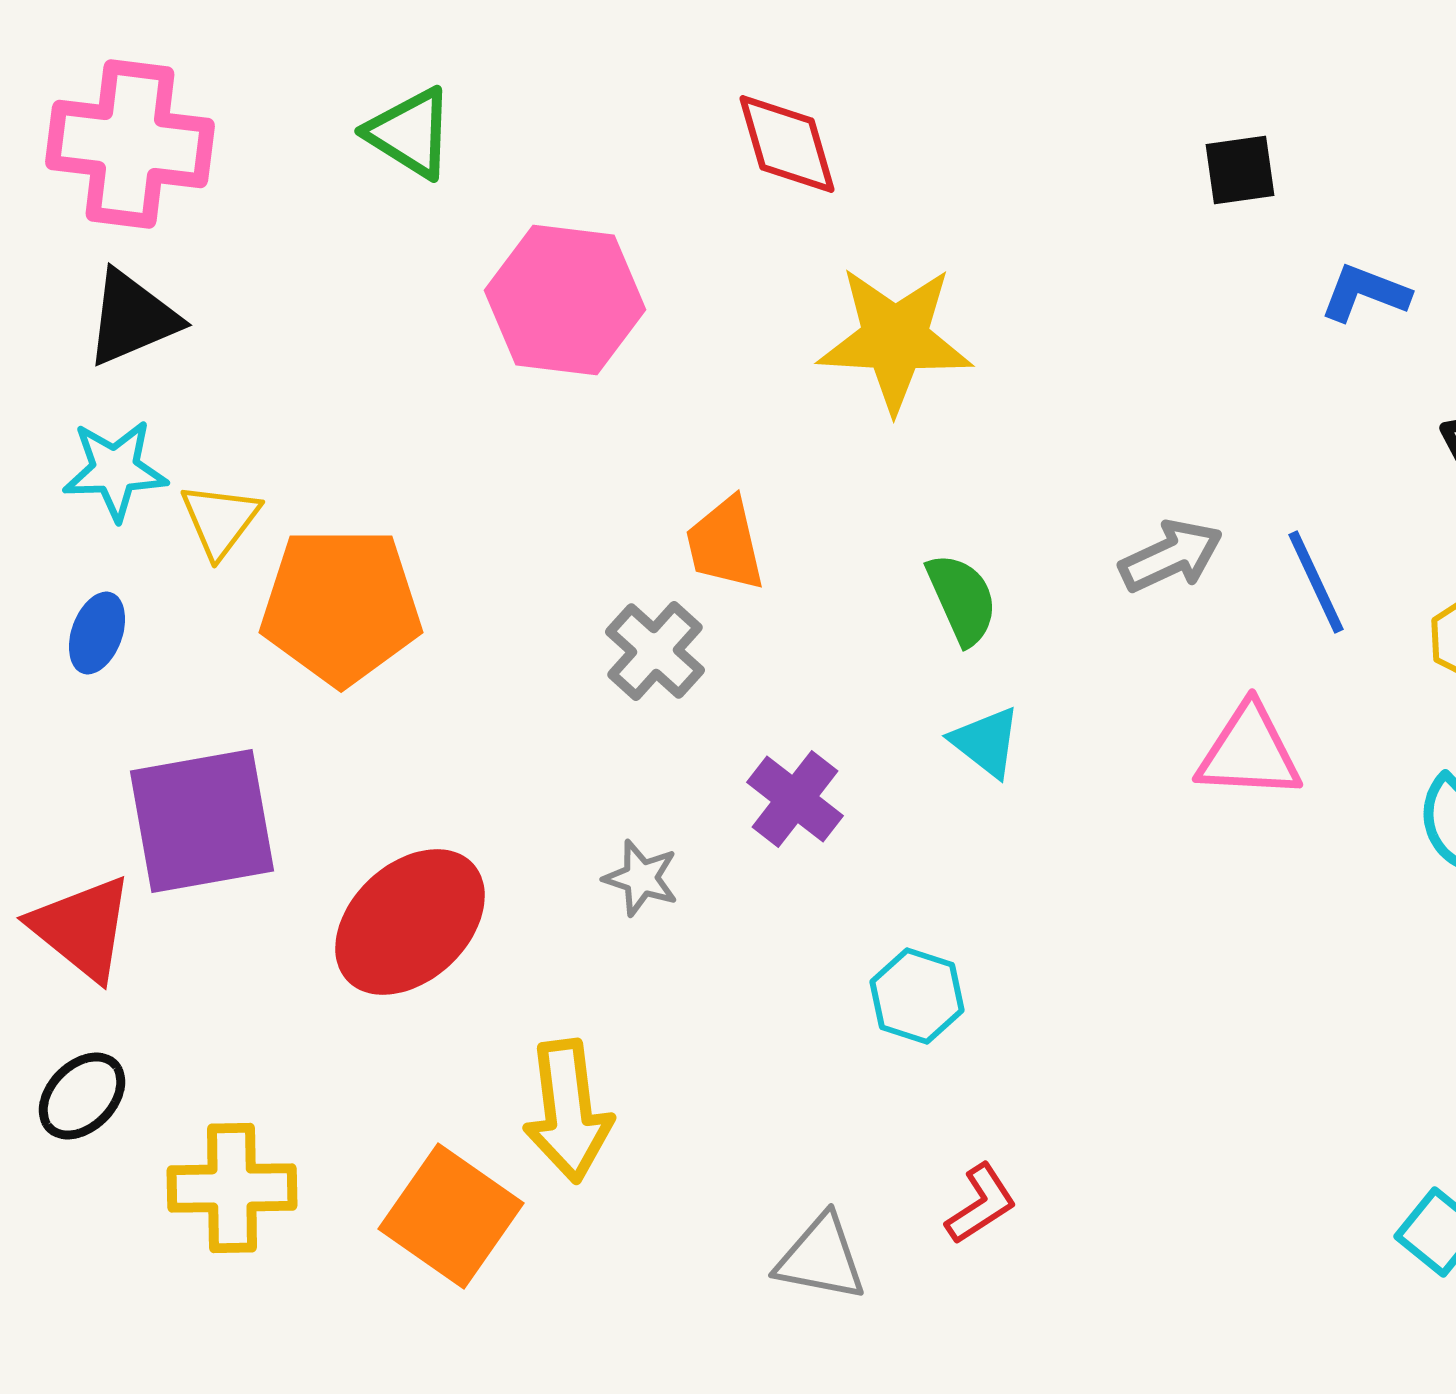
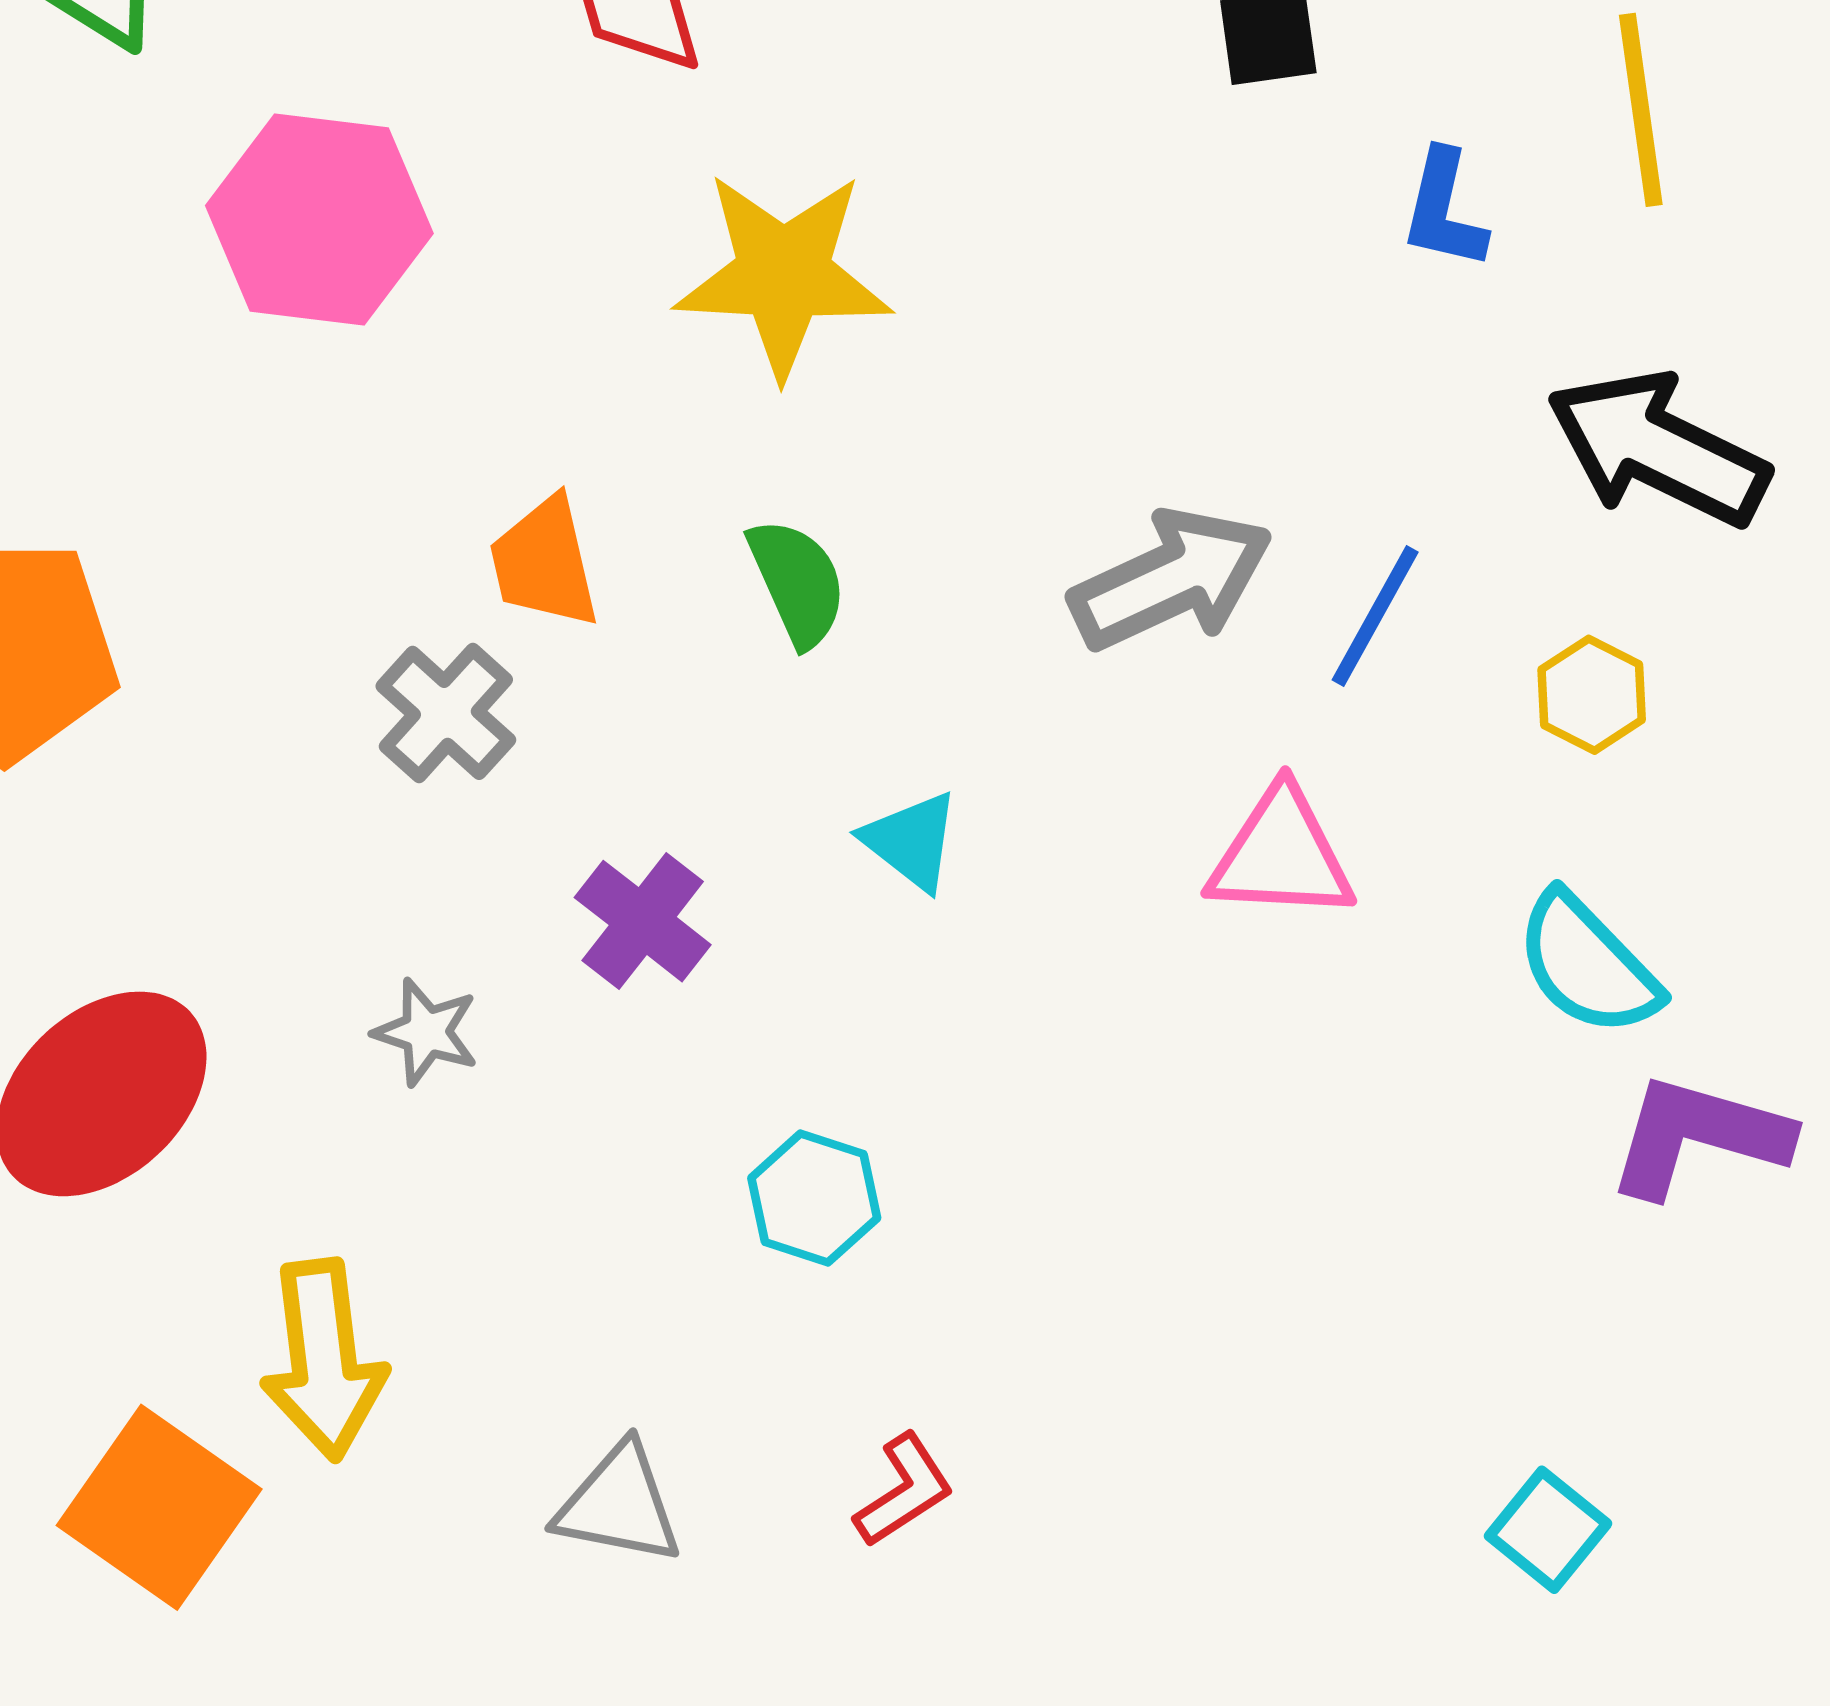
blue L-shape: (1365, 293) -> (1444, 210), turned -98
gray arrow: (1171, 556) -> (1171, 579), size x1.4
blue line: (1316, 582) -> (1375, 616), turned 54
green semicircle: (962, 599) -> (797, 582), moved
gray triangle: (821, 1258) -> (619, 1504), moved

